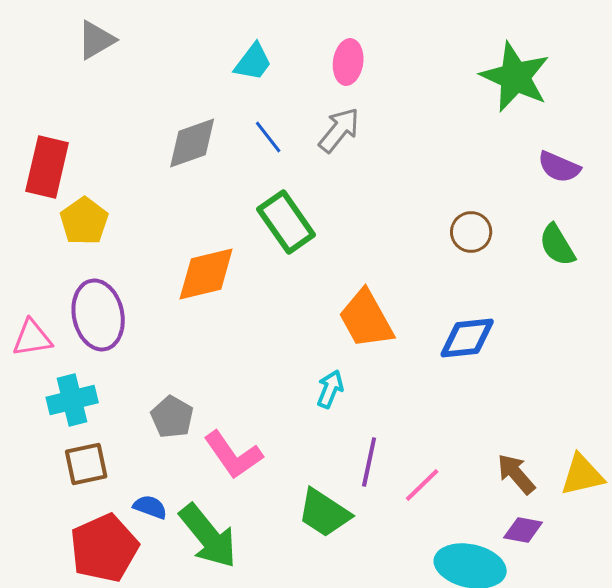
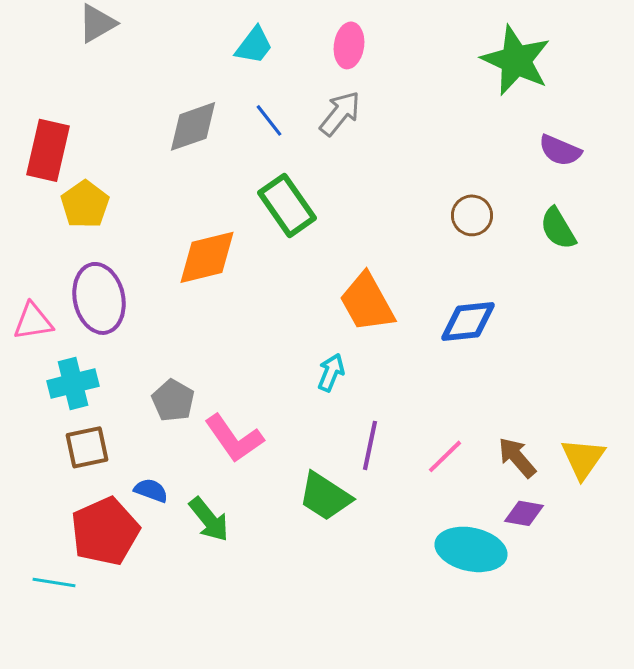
yellow triangle: (582, 475) -> (583, 458), turned -42
pink line: (422, 485) -> (445, 456), moved
green arrow: (208, 536) -> (209, 519), size x0.7

